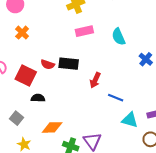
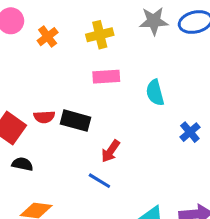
orange cross: (22, 33) -> (48, 37), moved
red semicircle: (48, 64) -> (44, 117), turned -32
blue line: (116, 98) -> (99, 181), moved

